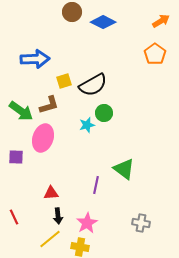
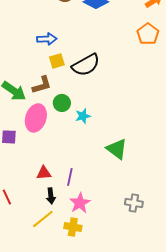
blue arrow: (35, 59) -> (47, 39), moved, size x0.7
green circle: (104, 113) -> (62, 103), moved
cyan star: (87, 125) -> (83, 116), moved
purple line: (96, 185) -> (70, 177), moved

